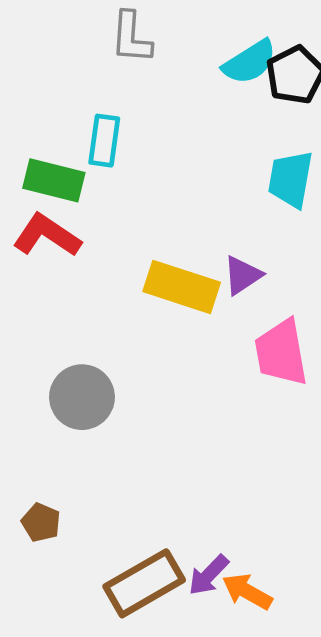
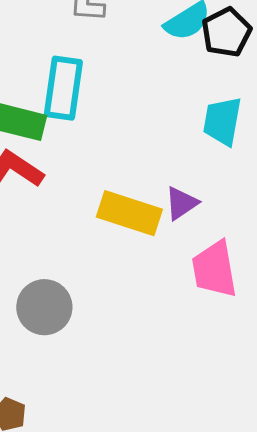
cyan rectangle: (104, 141) -> (63, 88), size x1.4

